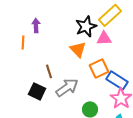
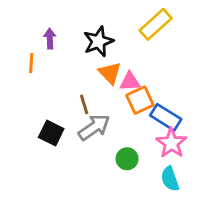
black star: (86, 26) -> (98, 41), moved
pink triangle: (104, 38) -> (130, 82), moved
brown line: (49, 71) -> (84, 104), moved

